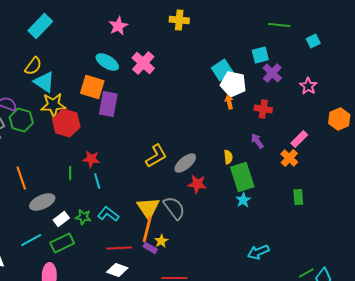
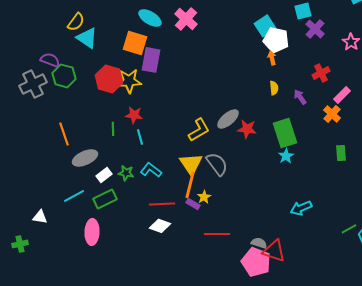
yellow star: (53, 105) -> (129, 81), moved
red cross: (263, 109) -> (321, 73), moved, turned -36
yellow L-shape: (156, 156) -> (199, 130), moved
yellow semicircle: (228, 157) -> (274, 88), moved
red star: (197, 184) -> (247, 129), moved

